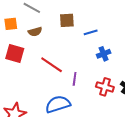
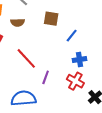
blue line: (91, 32) -> (72, 36), turned -48
red cross: (105, 87) -> (75, 81), moved

